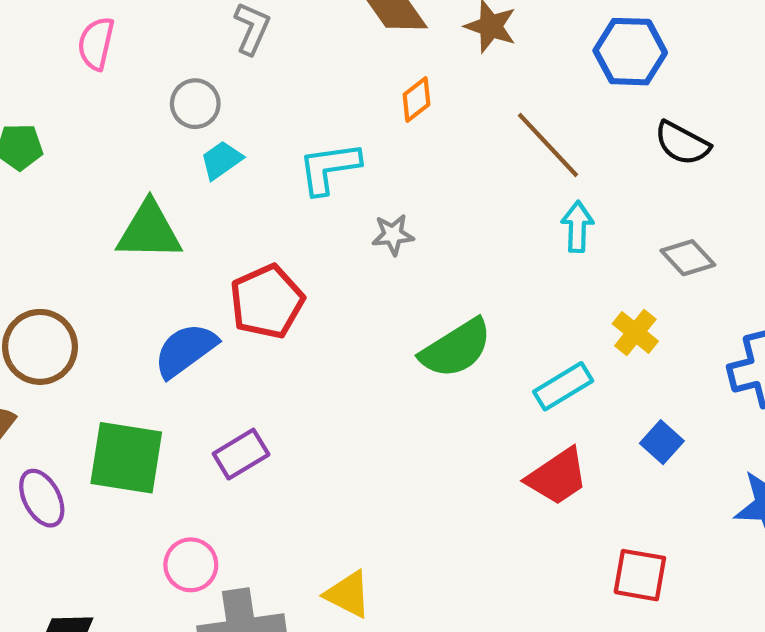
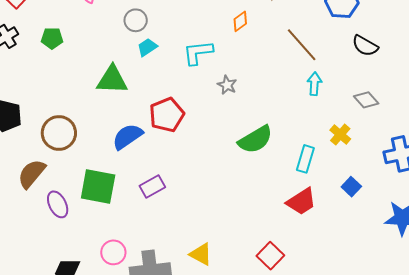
gray star: (393, 235) -> (227, 85), turned 30
cyan rectangle: (563, 386) -> (305, 159), turned -44
pink circle: (191, 565) -> (113, 252), moved
red square: (640, 575) -> (270, 256), moved, turned 32

